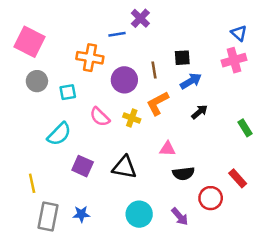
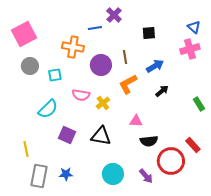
pink square: (30, 42) -> (24, 34), turned 35
black square: (182, 58) -> (149, 33), moved
pink semicircle: (100, 117) -> (81, 95), turned -36
yellow cross: (132, 118) -> (103, 103), moved, turned 32
red circle: (211, 198) -> (171, 161), size x1.4

